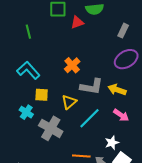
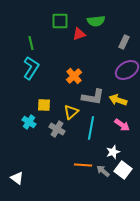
cyan L-shape: (28, 70) -> (31, 68), moved, turned 75
cyan line: (89, 118) -> (91, 128), turned -35
gray cross: (51, 128) -> (57, 129), moved, size x0.7

